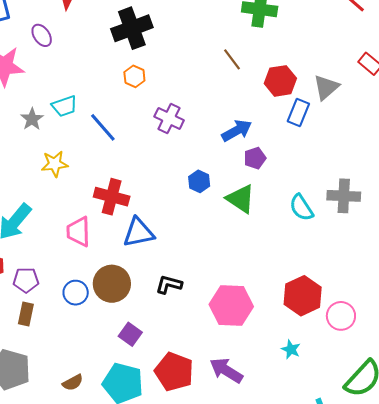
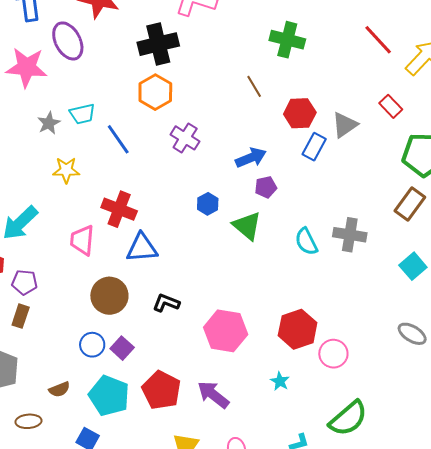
purple ellipse: (42, 35) -> (68, 41), size x1.6
orange hexagon: (134, 76) -> (155, 92), size x1.6
blue circle: (76, 293) -> (92, 345), moved

